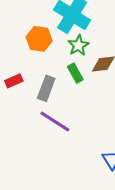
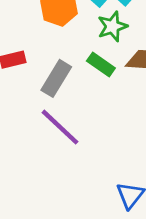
green rectangle: (75, 73) -> (101, 64), turned -36

